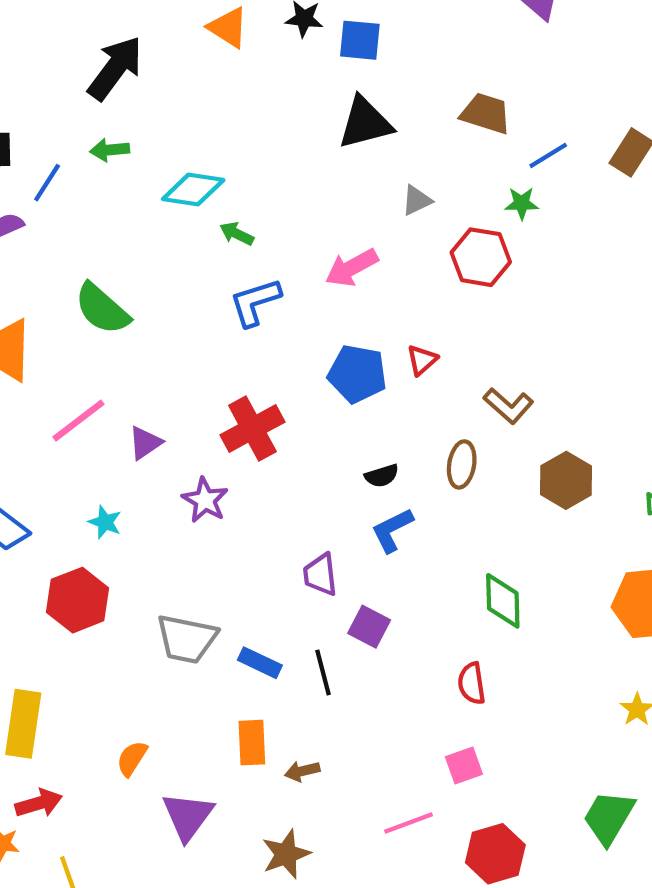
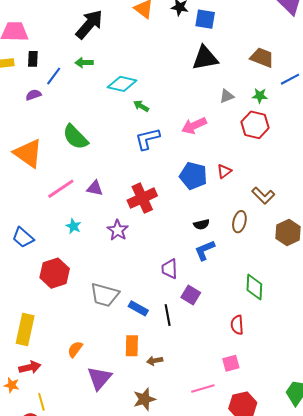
green star: (522, 203) -> (260, 96), moved
purple triangle: (145, 443) -> (95, 188), moved, turned 42
cyan star: (105, 522) -> (73, 226), moved

